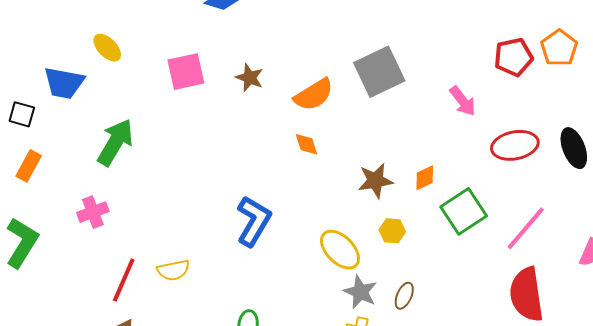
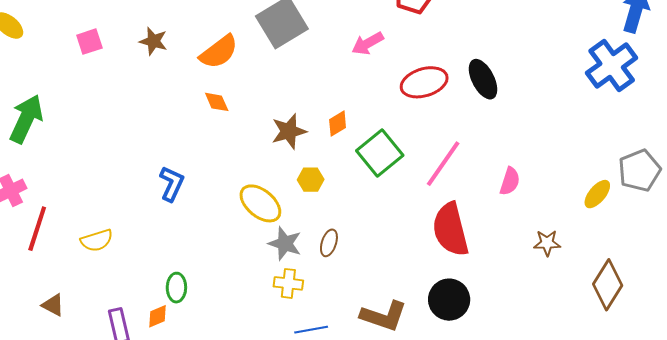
pink square: (186, 72) -> (89, 42), size x0.7
pink arrow: (463, 101) -> (368, 43), turned 104
blue L-shape: (254, 221) -> (172, 184), size x0.7
red line: (124, 280) -> (37, 229), moved

